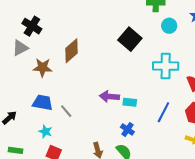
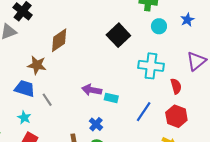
brown star: (42, 68) -> (37, 65), moved
blue cross: (127, 129) -> (96, 124), moved

